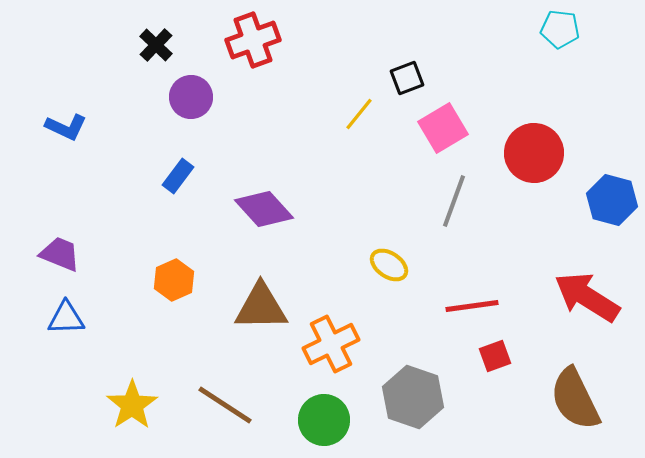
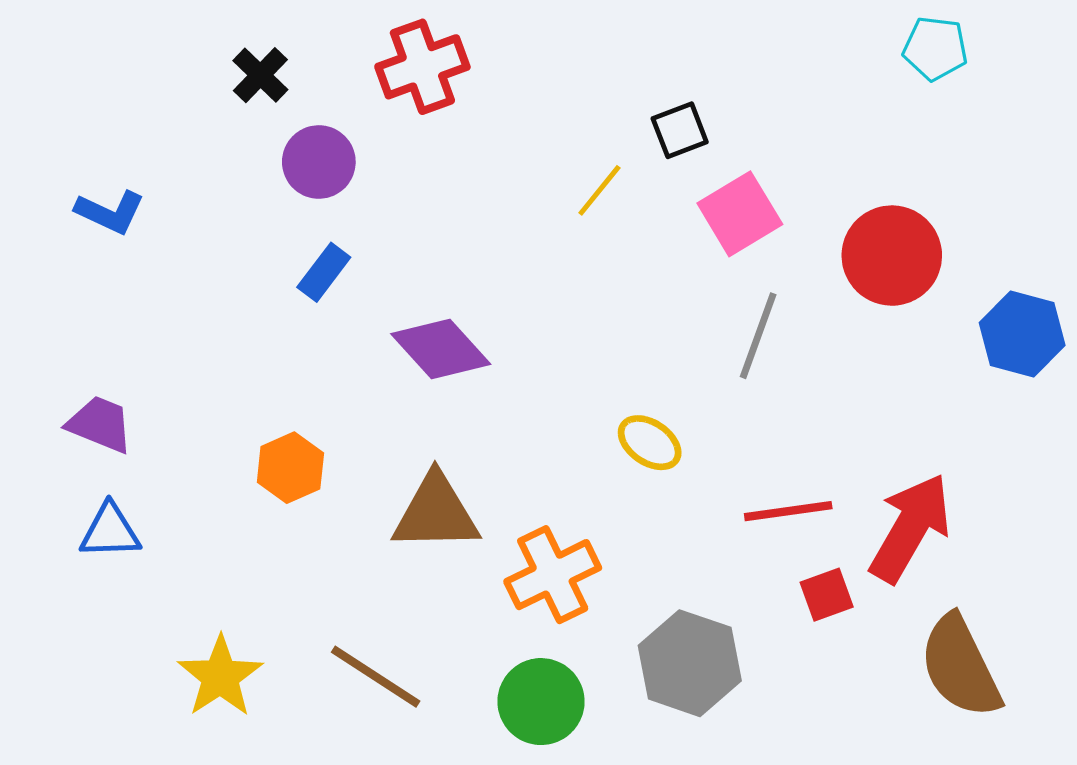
blue rectangle: (178, 176) -> (324, 272), moved
red arrow: (587, 297) -> (910, 528), moved, turned 88

